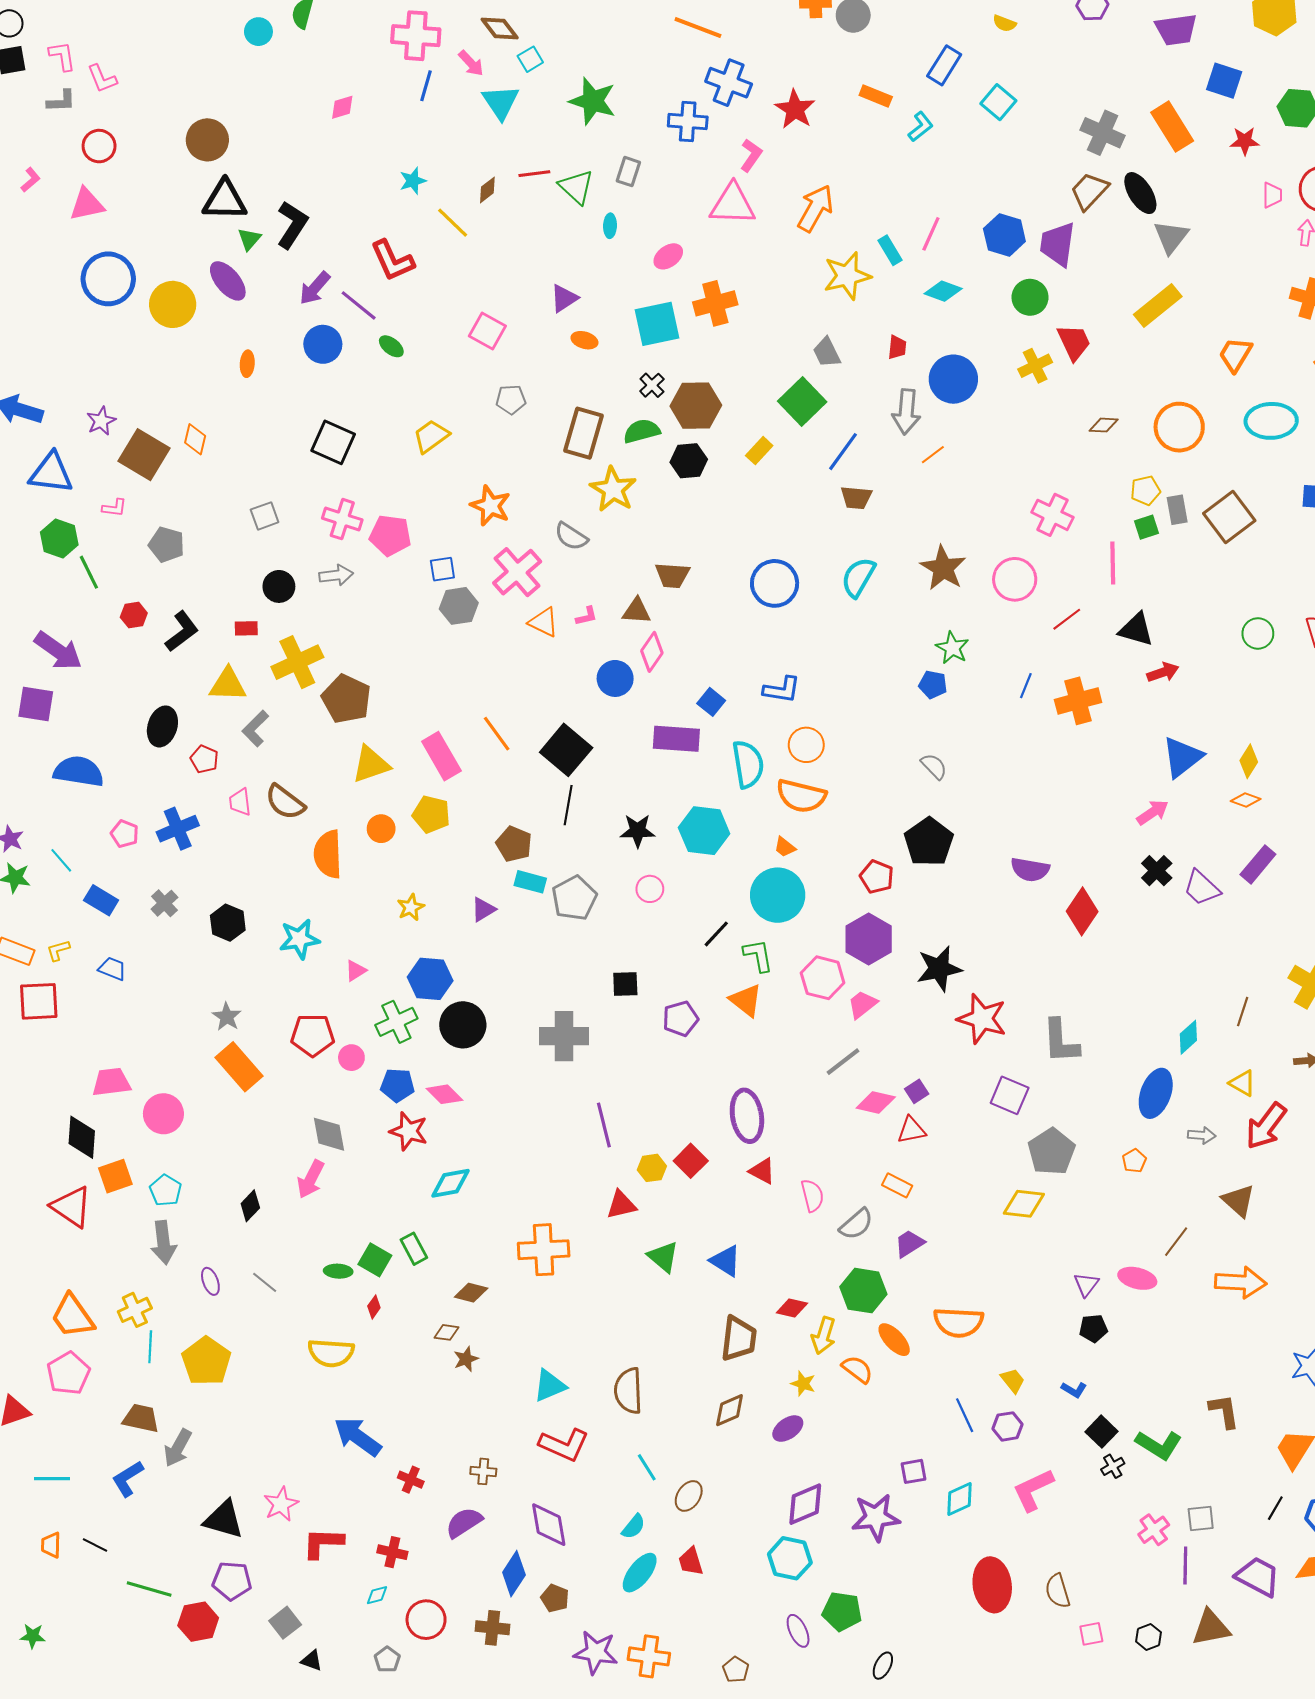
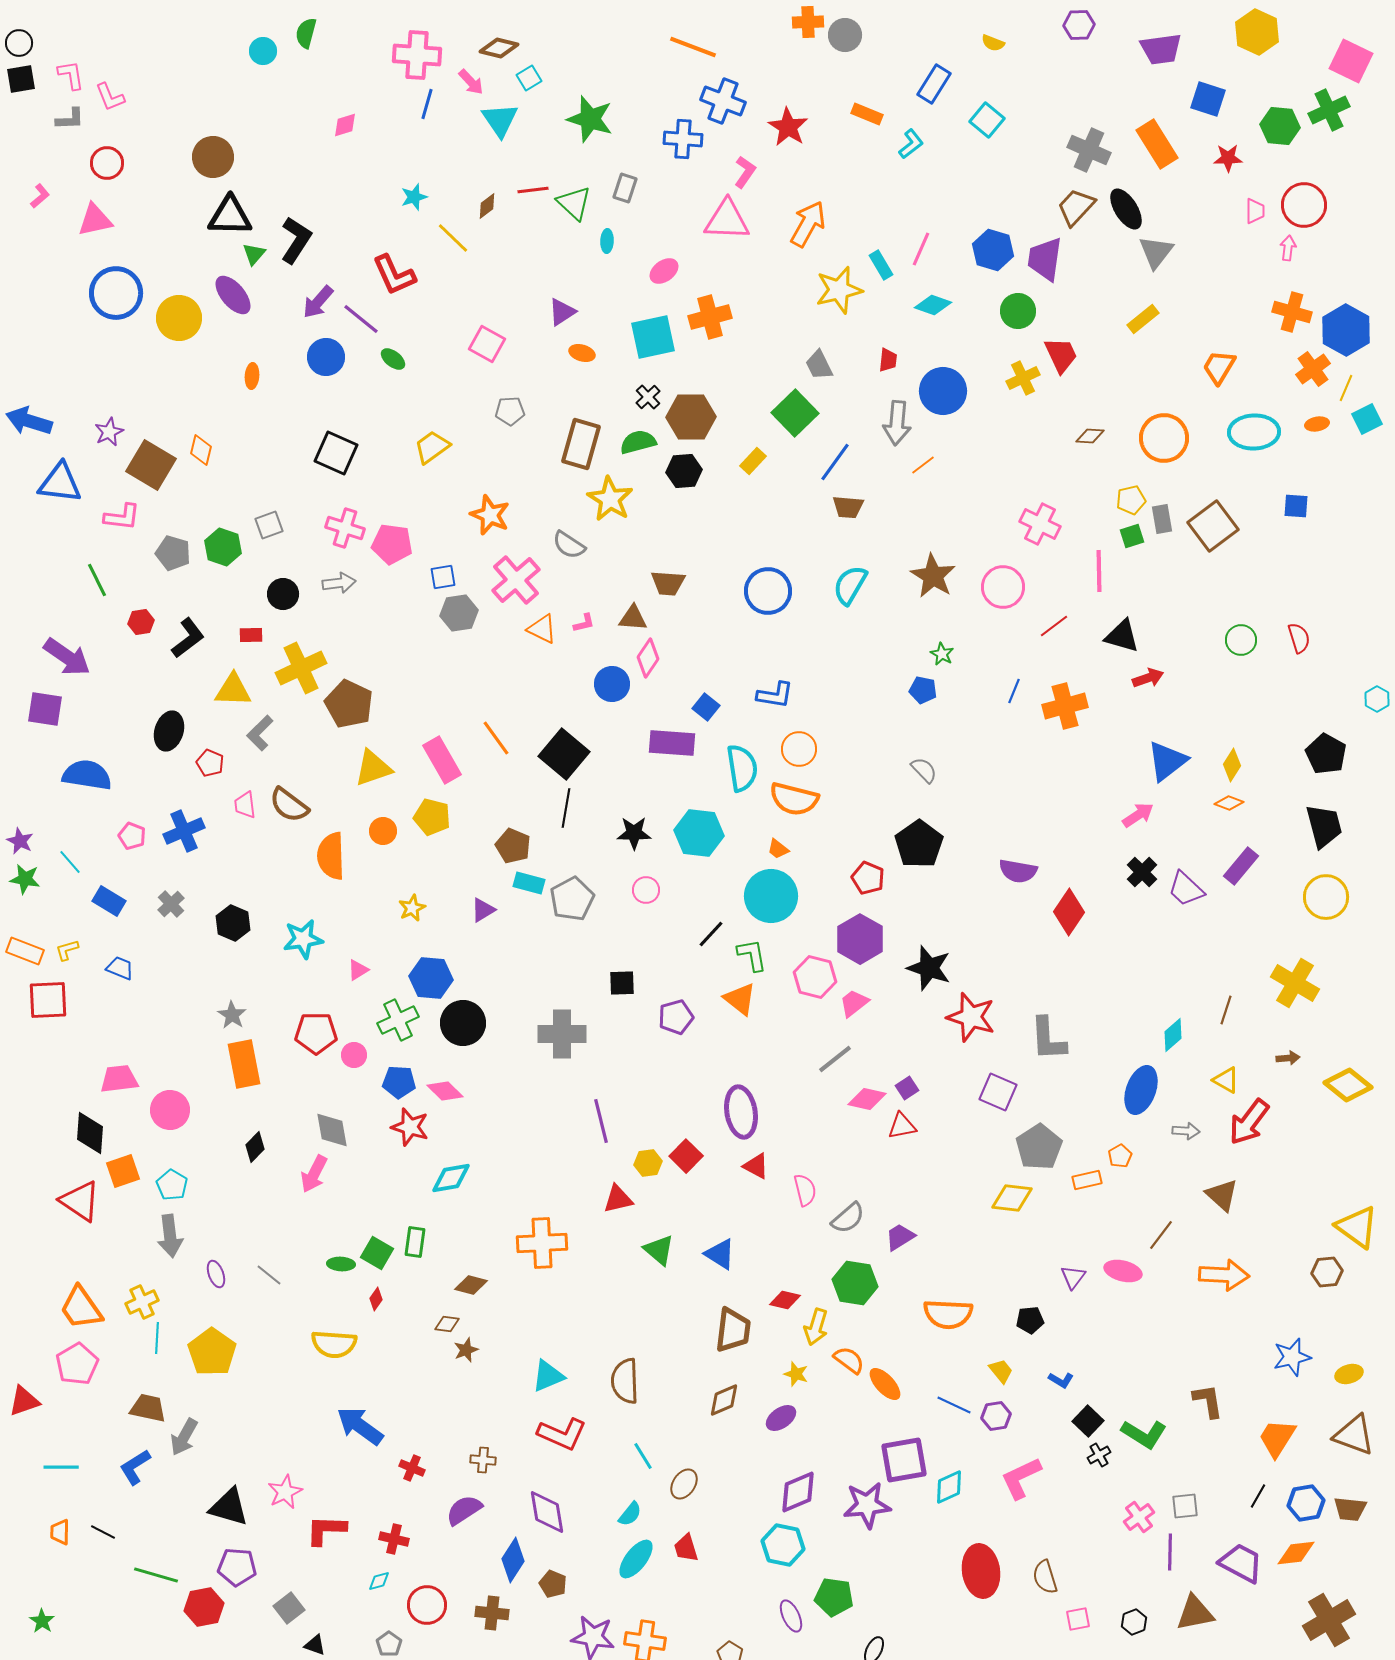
brown diamond: (500, 29) -> (499, 48), turned -39
yellow rectangle: (1158, 305) -> (1143, 319), size x0.7
pink L-shape: (114, 508) -> (122, 517), size x1.5
green hexagon: (59, 538) -> (223, 547), moved
green star: (952, 648) -> (942, 654), size x0.7
black star: (939, 969) -> (929, 968), turned 30
orange rectangle: (239, 1067) -> (244, 1064), turned 30
orange rectangle: (897, 1185) -> (1087, 1180), moved, turned -40
black diamond: (250, 1206) -> (255, 1147), moved
green rectangle: (414, 1249) -> (415, 1242), turned 36
black pentagon: (1093, 1328) -> (1030, 1320), moved
orange ellipse: (894, 1340) -> (885, 1384), moved
blue line: (965, 1415) -> (954, 1405), turned -40
purple square: (914, 1471) -> (904, 1460), size x1.8
green star: (33, 1636) -> (42, 1621), turned 30

